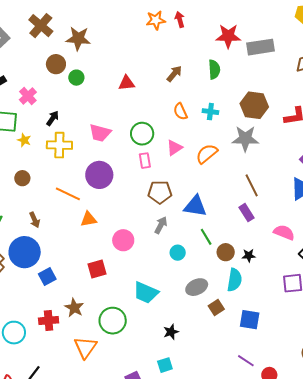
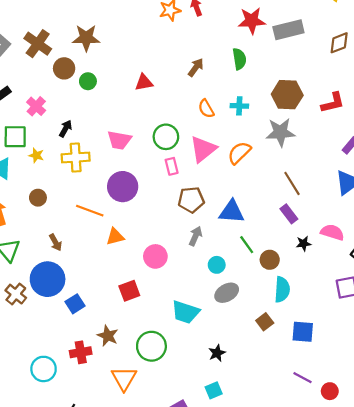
brown cross: (41, 26) -> (38, 44), moved
pink triangle: (175, 148) -> (203, 149), size x1.5
black star: (249, 256) -> (304, 243), moved
gray ellipse: (197, 287) -> (227, 293), moved

